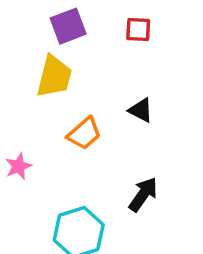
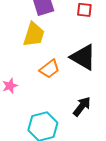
black triangle: (141, 110) -> (83, 57), size x1.8

